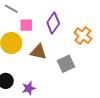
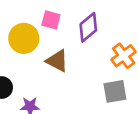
gray square: (66, 64) -> (115, 91), moved

